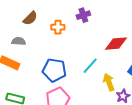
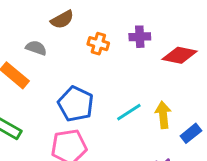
red diamond: (116, 44) -> (180, 55), moved
yellow arrow: (109, 82) -> (163, 115), moved

